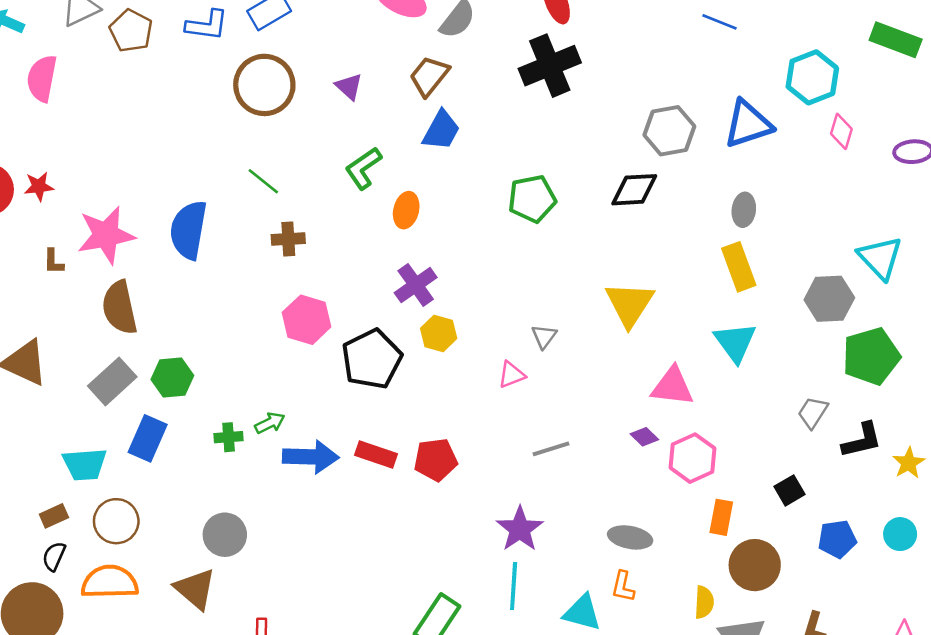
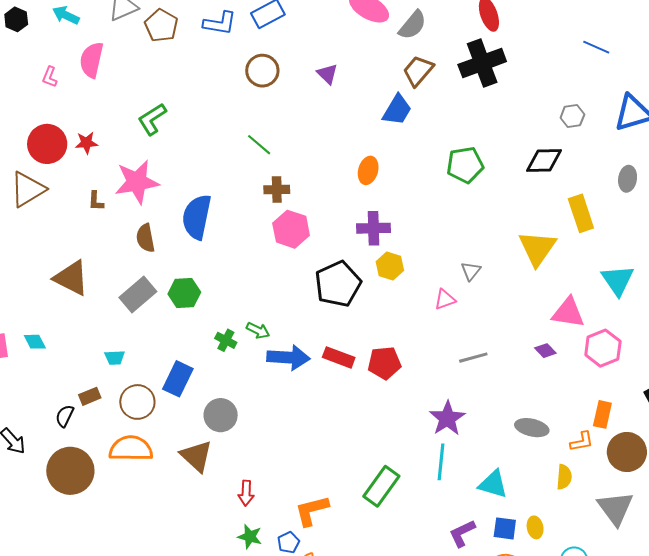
blue line: (719, 22) -> (596, 47), moved
brown trapezoid: (429, 76) -> (418, 71), moved
brown circle: (264, 85) -> (262, 71), size x0.7
gray hexagon: (669, 131) -> (572, 116), size x0.6
green L-shape: (363, 168) -> (152, 119), moved
blue semicircle: (188, 230) -> (197, 217), moved
yellow rectangle: (739, 267) -> (581, 213), moved
purple cross: (416, 285) -> (374, 228), turned 32
brown semicircle: (120, 308) -> (145, 238), size x0.7
pink hexagon: (307, 320) -> (291, 229), moved
green arrow: (270, 423) -> (258, 330), turned 50
green cross: (229, 437) -> (226, 340), turned 30
blue rectangle: (148, 438) -> (178, 379), moved
pink hexagon: (693, 458) -> (603, 348), moved
cyan trapezoid: (85, 464) -> (115, 358), size x0.6
black semicircle: (54, 556) -> (65, 416), moved
orange L-shape: (623, 587) -> (582, 442), moved, turned -115
yellow semicircle: (704, 602) -> (564, 477), moved

